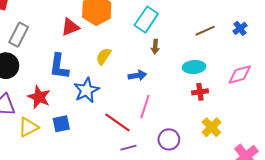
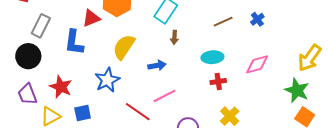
yellow semicircle: (104, 56) -> (124, 47), size x1.5
blue L-shape: (59, 66) -> (74, 42), moved
pink line: (145, 106) -> (165, 96), turned 45

